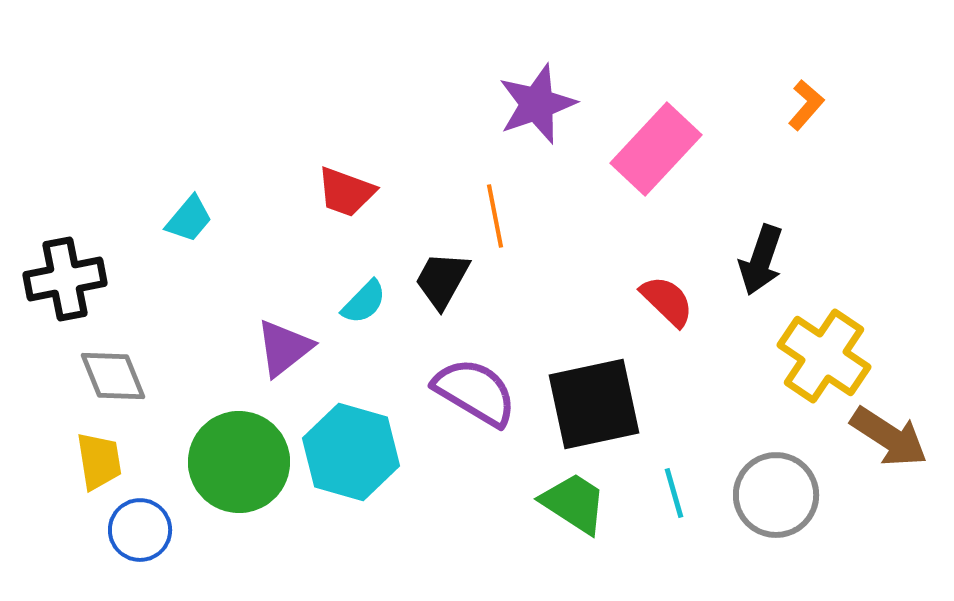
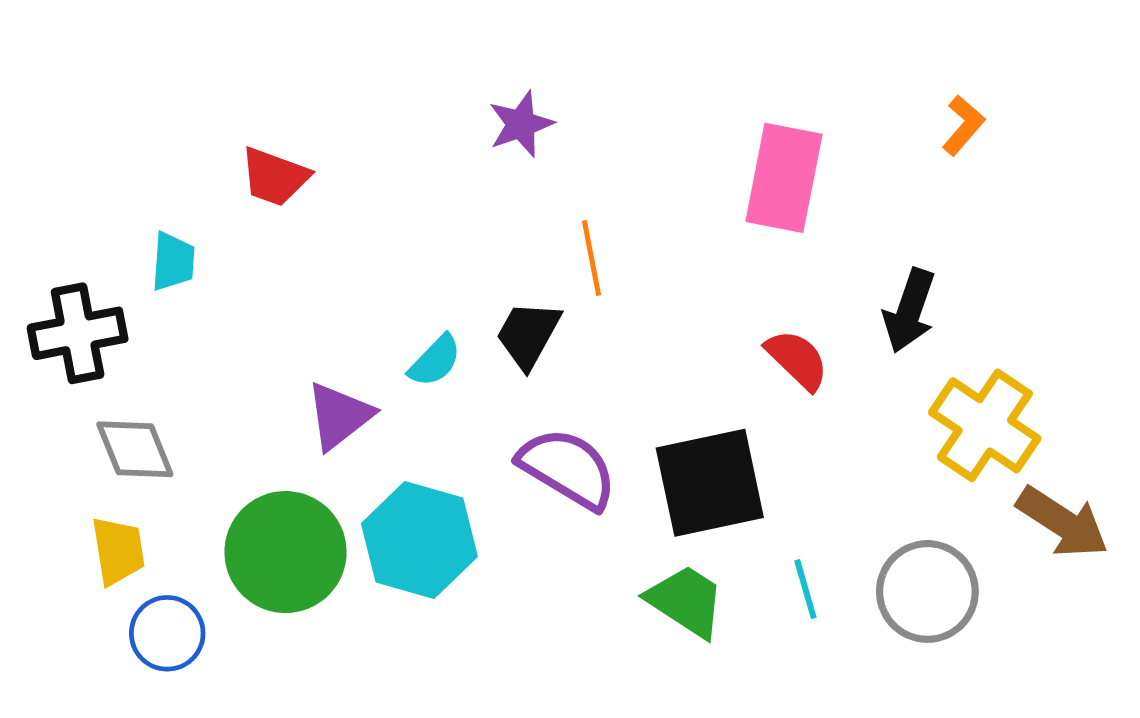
purple star: (537, 104) -> (521, 124), moved, size x0.7
pink rectangle: (656, 149) -> (784, 178), turned -32
red trapezoid: (346, 192) -> (275, 177), moved
cyan trapezoid: (189, 219) -> (173, 262), moved, turned -36

